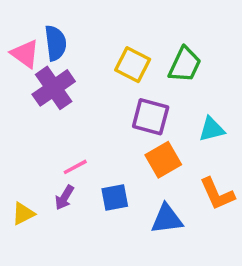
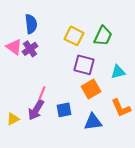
pink triangle: (25, 54) -> (14, 47), moved
purple cross: (54, 88) -> (30, 49), size x0.7
pink line: (75, 167) -> (42, 93), turned -40
purple arrow: (64, 197) -> (36, 110), size x1.5

